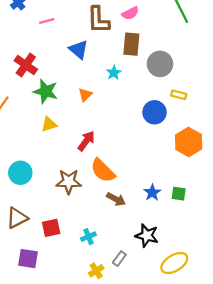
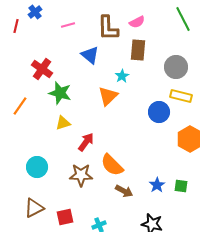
pink line: (47, 21) -> (68, 25), moved
gray circle: (160, 64) -> (176, 67), moved
orange triangle: (85, 95) -> (108, 96), moved, size x1.5
yellow rectangle: (179, 95) -> (181, 96), size x1.5
red arrow: (86, 141) -> (86, 142), moved

